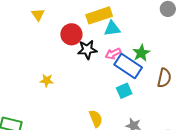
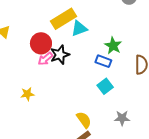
pink arrow: (113, 54) -> (45, 59), moved
blue rectangle: (128, 66) -> (103, 61), size x0.6

